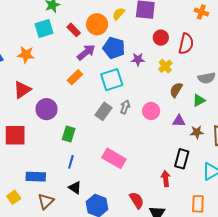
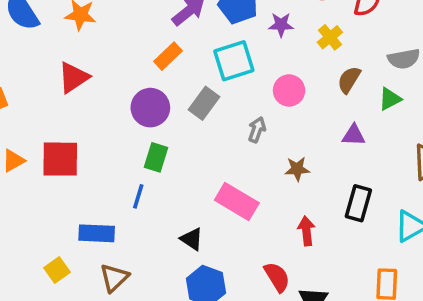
gray arrow: (125, 107) -> (257, 130), moved
purple circle: (46, 109) -> (150, 108), moved
gray rectangle: (104, 111) -> (204, 103), moved
pink circle: (151, 111) -> (289, 90), moved
brown star: (197, 132) -> (297, 169), moved
blue line: (71, 162) -> (138, 196), moved
red arrow: (166, 179) -> (306, 231), moved
black triangle: (75, 188) -> (192, 239), moved

